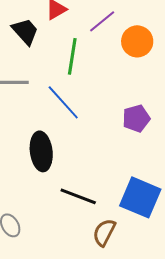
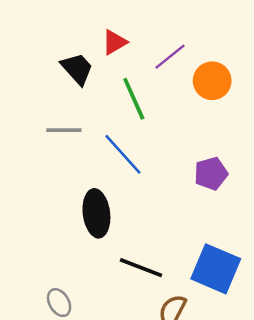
green line: (72, 56) -> (134, 99), turned -33

